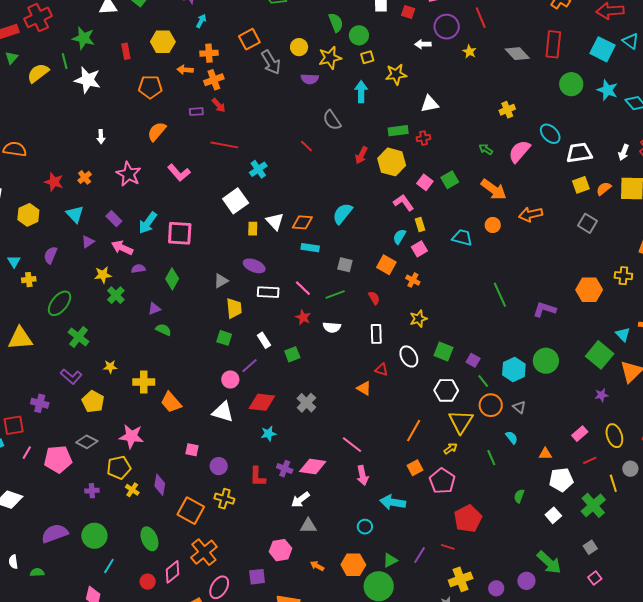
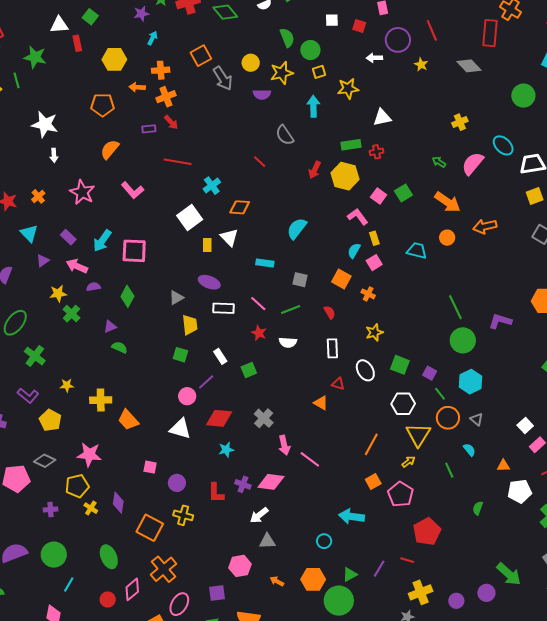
red rectangle: (553, 44) -> (490, 33), moved
red rectangle: (126, 51) -> (77, 43), moved
white star: (88, 80) -> (45, 124), moved
orange diamond: (302, 222) -> (240, 207), moved
green circle: (546, 361) -> (463, 340), moved
pink arrow: (363, 475) -> (284, 445), moved
white square: (553, 515) -> (525, 426), moved

